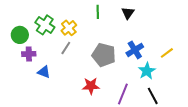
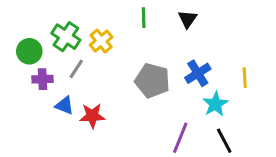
gray line: (66, 48) -> (76, 69), moved
yellow line: (167, 53) -> (245, 78), turned -56
red star: (91, 86) -> (92, 116), moved

